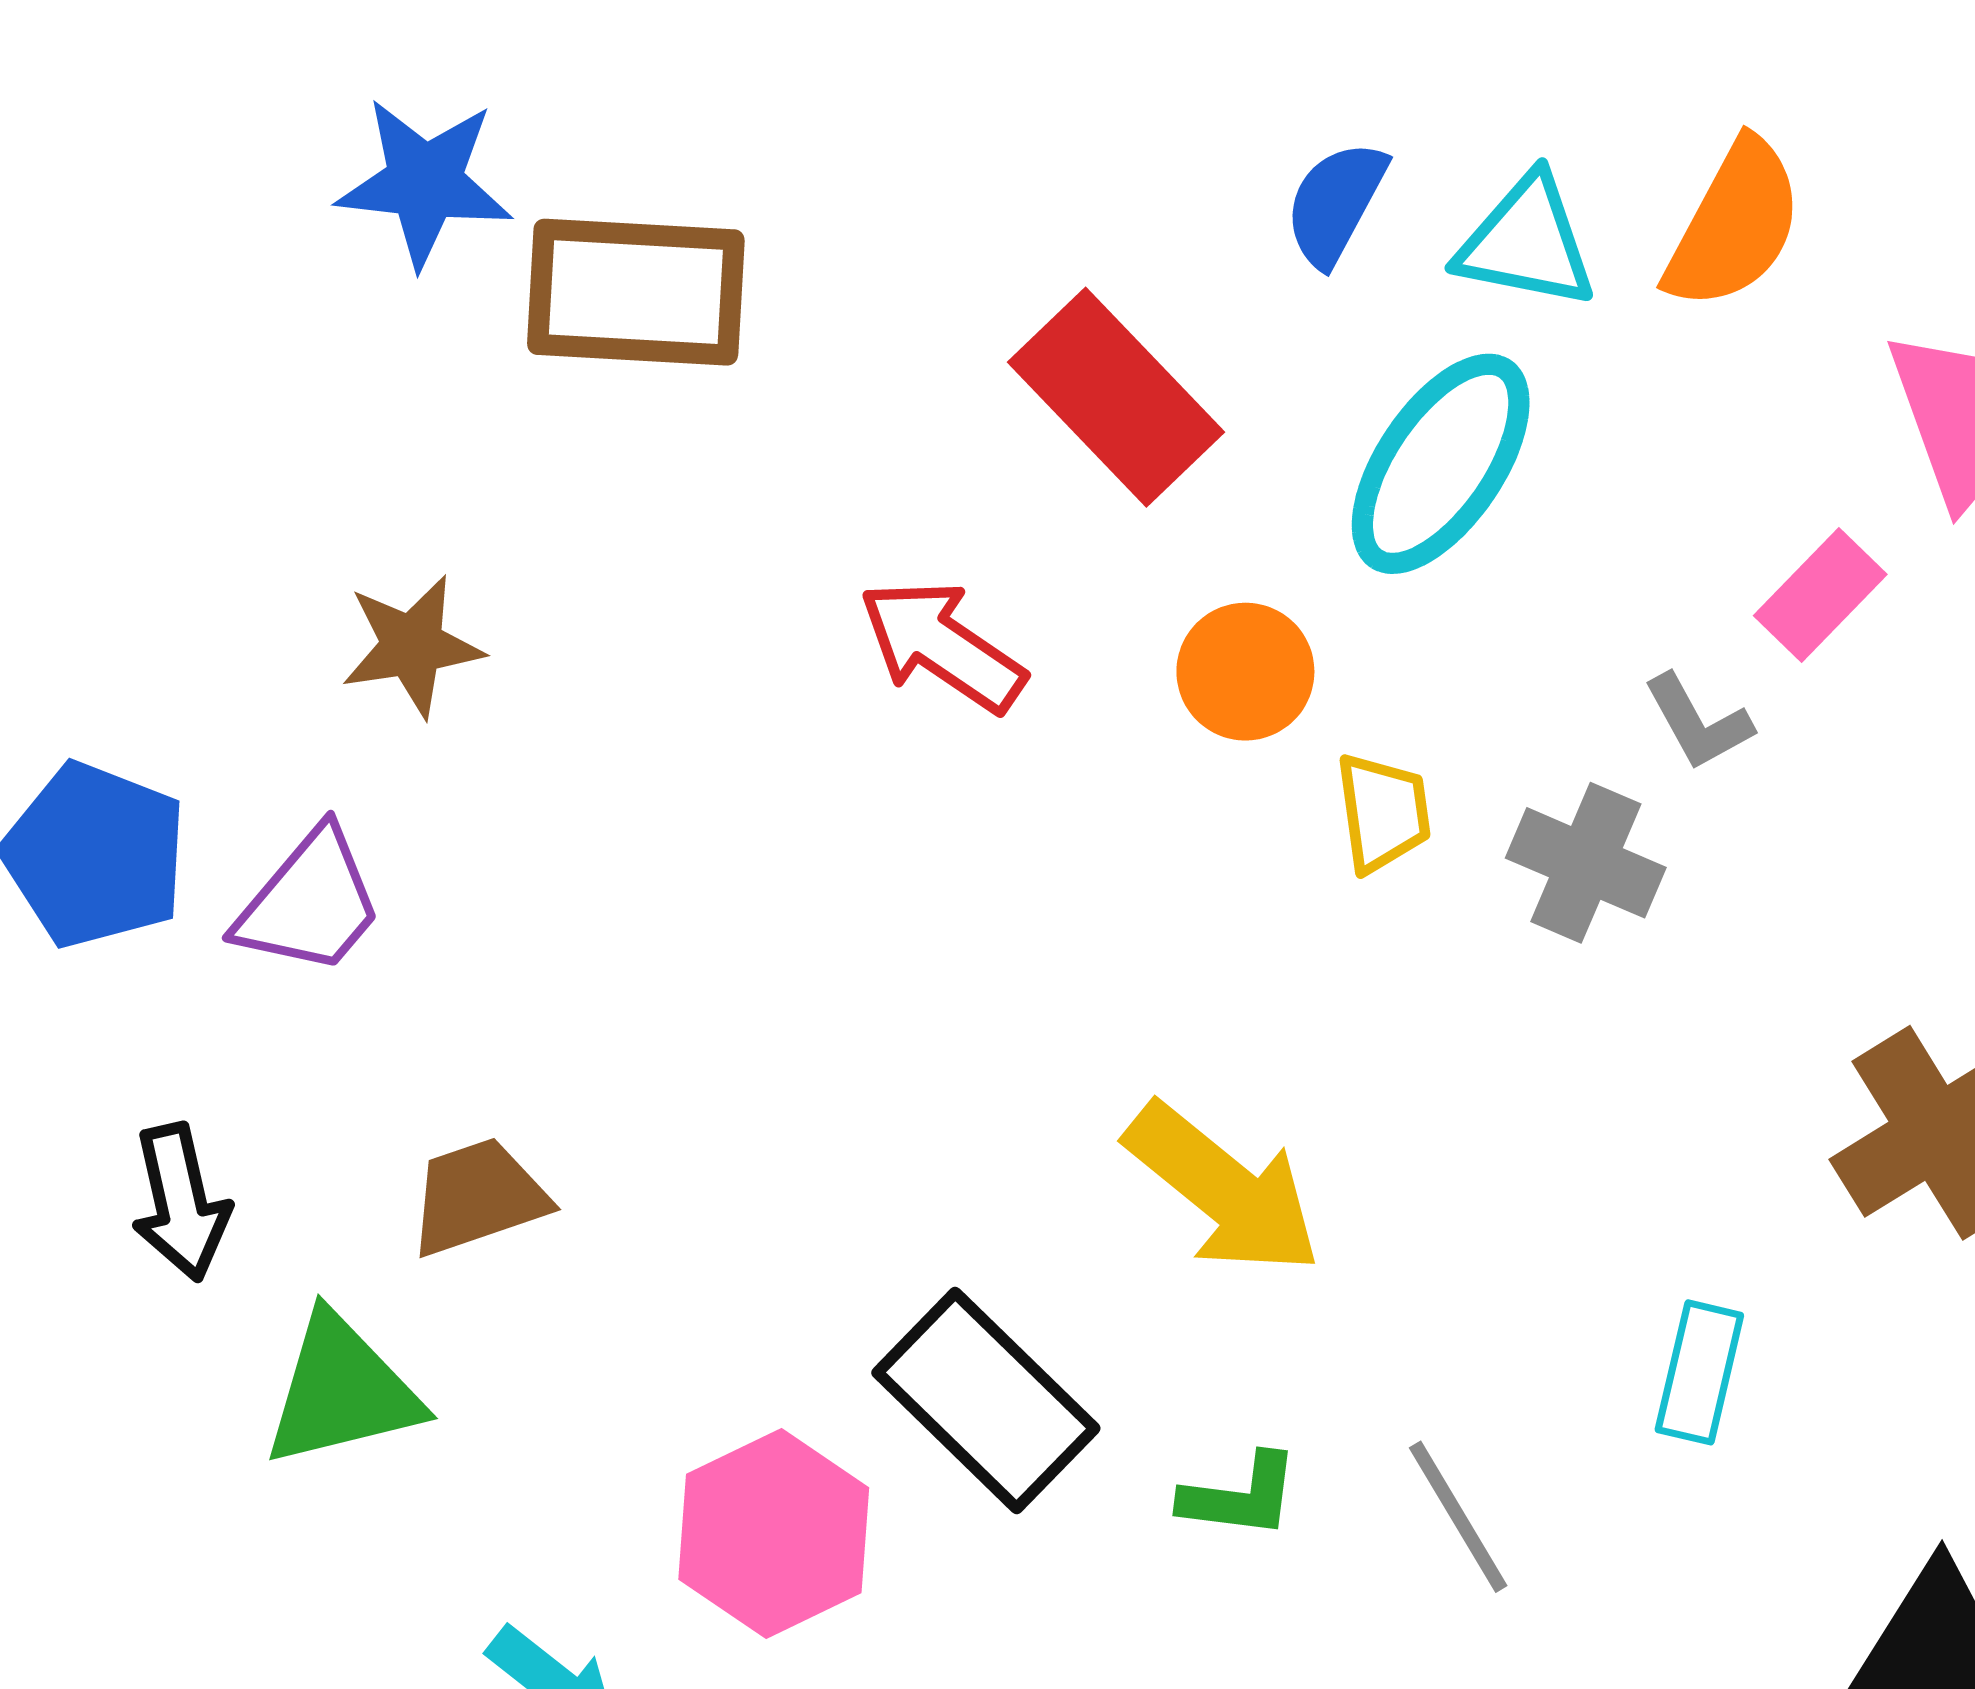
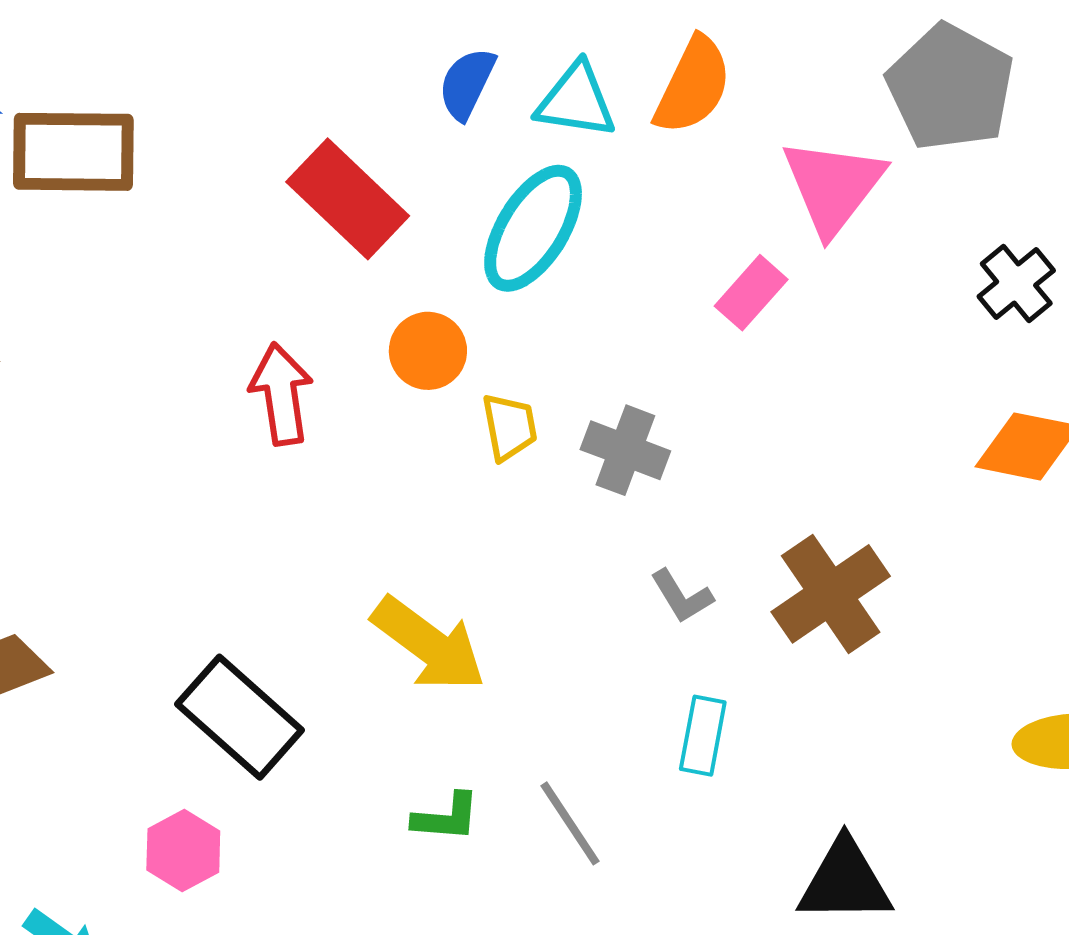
red arrow: (942, 646) -> (281, 394), moved, turned 50
gray L-shape: (1698, 722) -> (682, 596), moved
black rectangle: (986, 1400) -> (240, 717), moved
pink hexagon: (774, 1533) -> (183, 850), size x0.7

